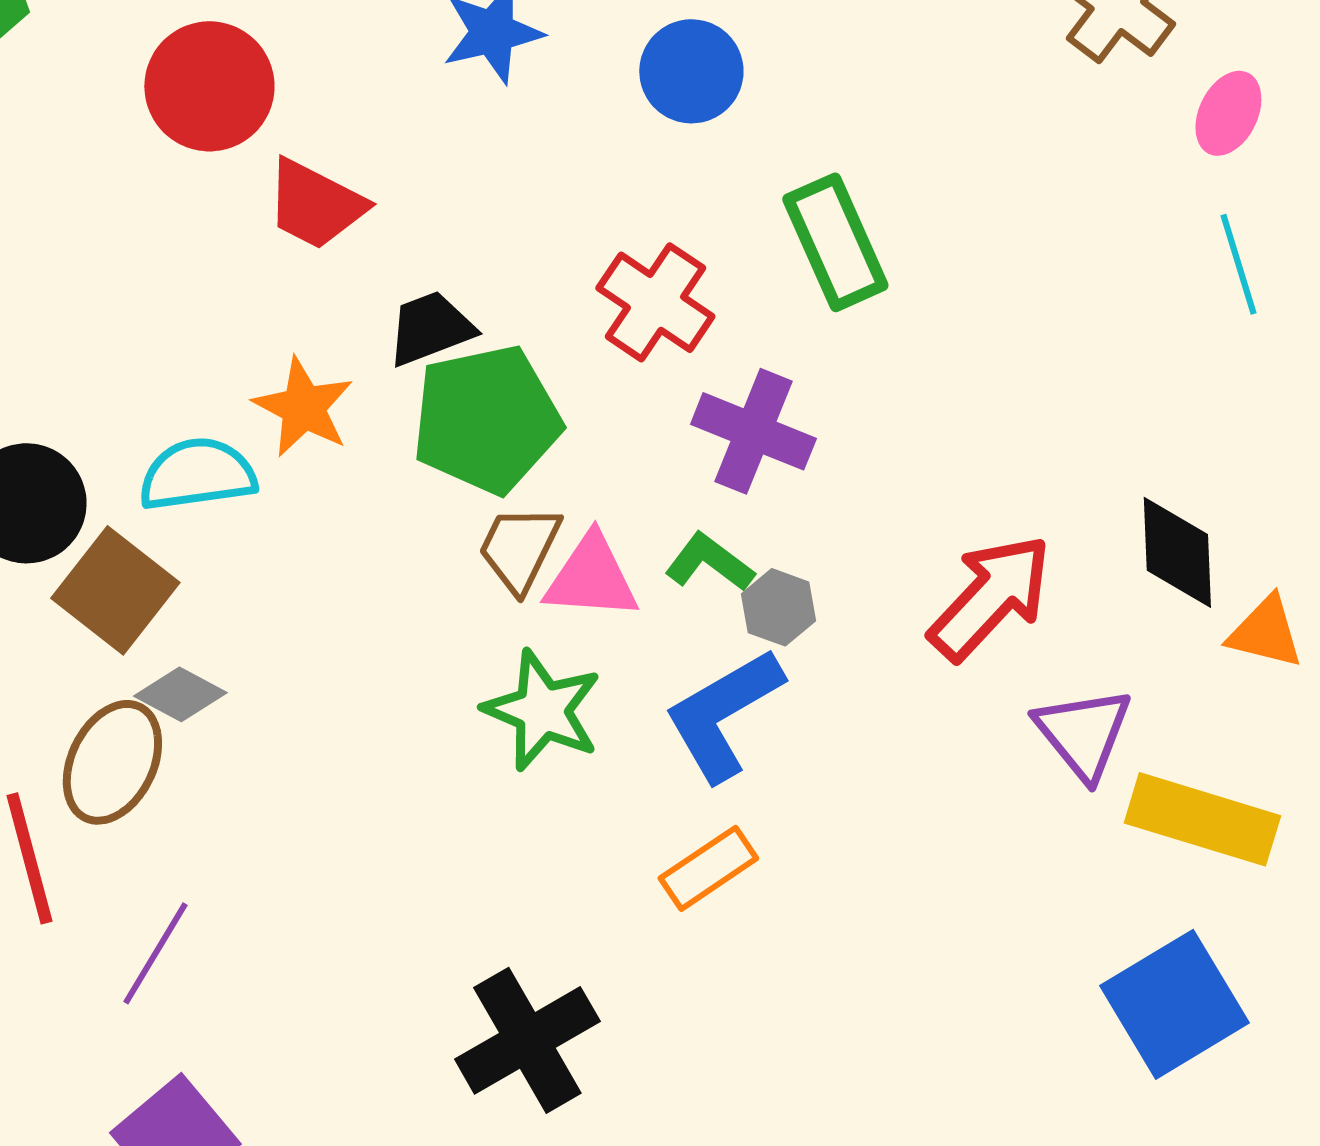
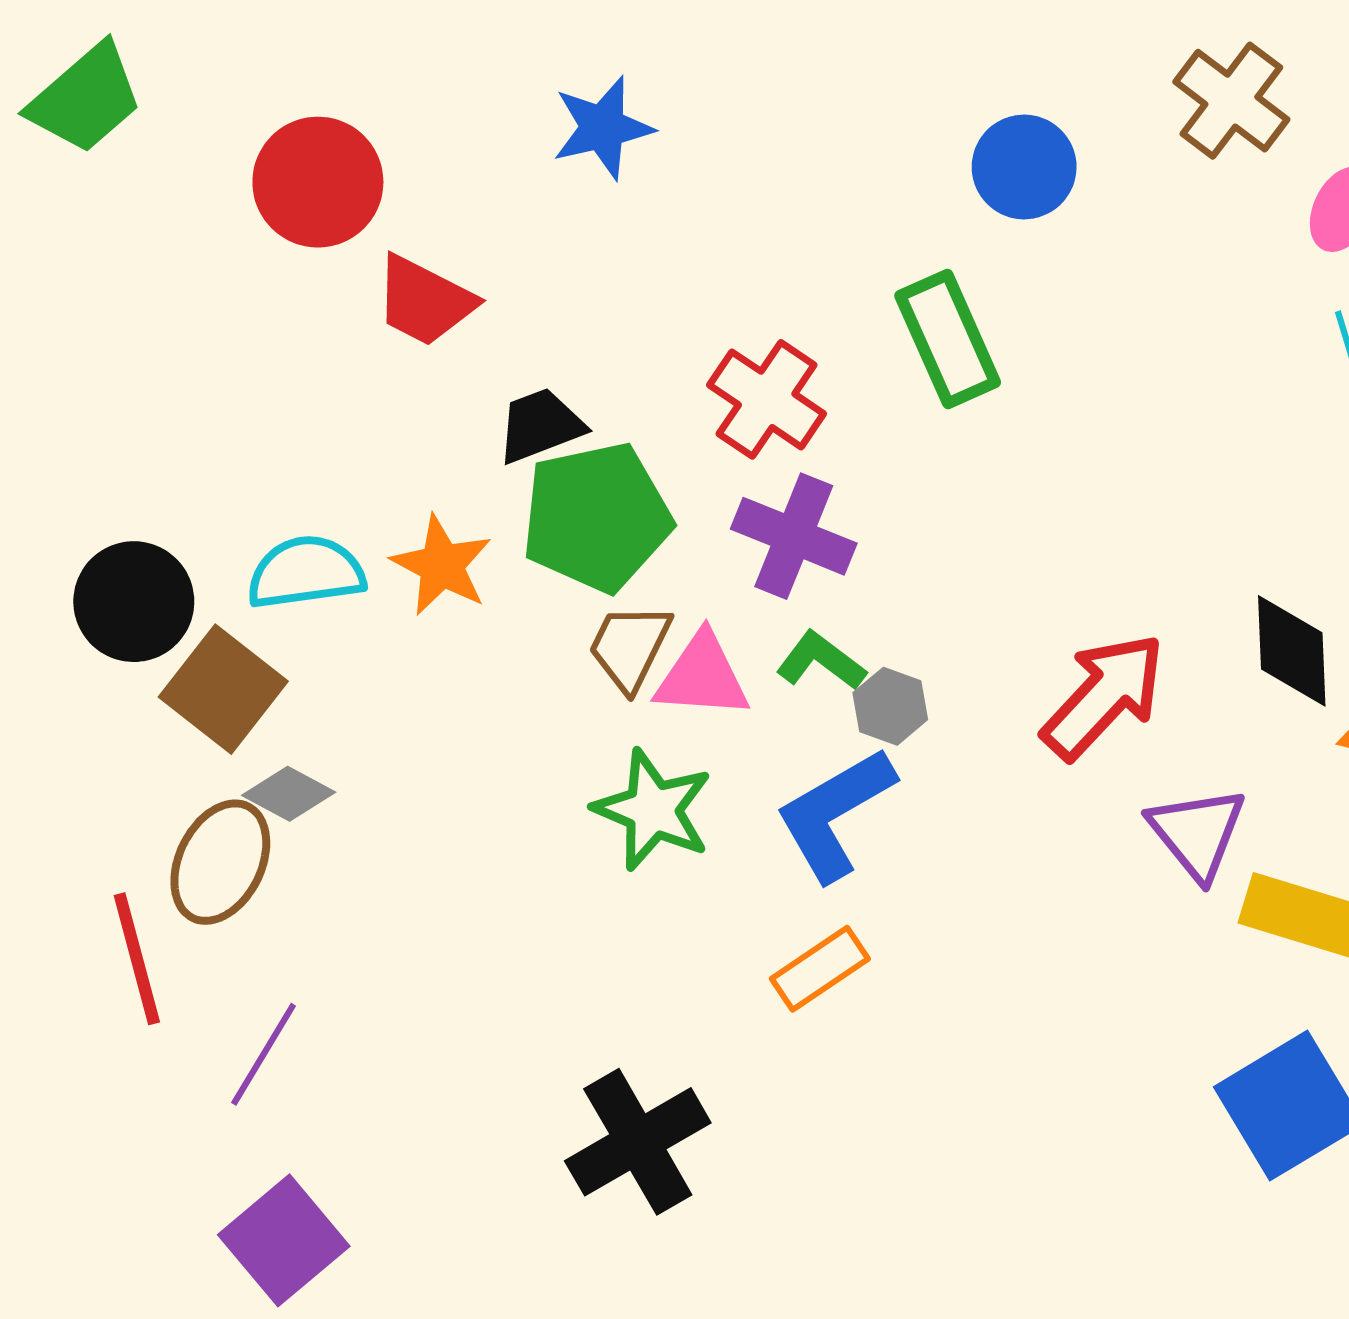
blue circle: (691, 71) -> (1024, 167), moved
orange star: (303, 407) -> (442, 565), moved
purple cross: (753, 431) -> (794, 536), moved

